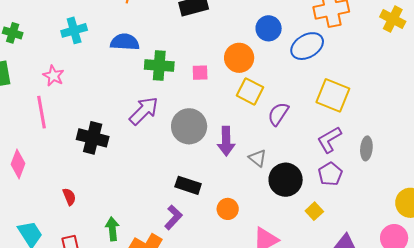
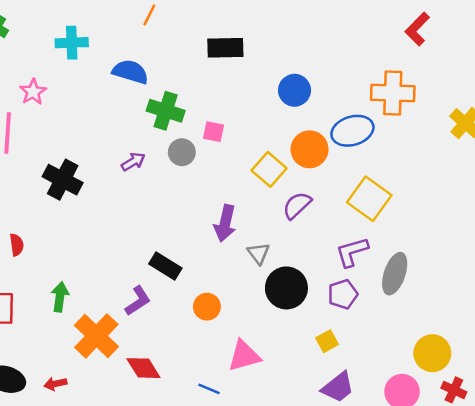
blue circle: (269, 28) -> (295, 90), moved
orange circle: (239, 58) -> (310, 149), moved
purple arrow: (144, 111) -> (133, 162), size x0.6
gray circle: (189, 126) -> (182, 152), moved, size x0.6
gray ellipse: (366, 148) -> (395, 274), size x1.4
yellow square: (314, 211) -> (327, 341), moved

